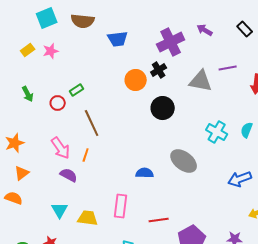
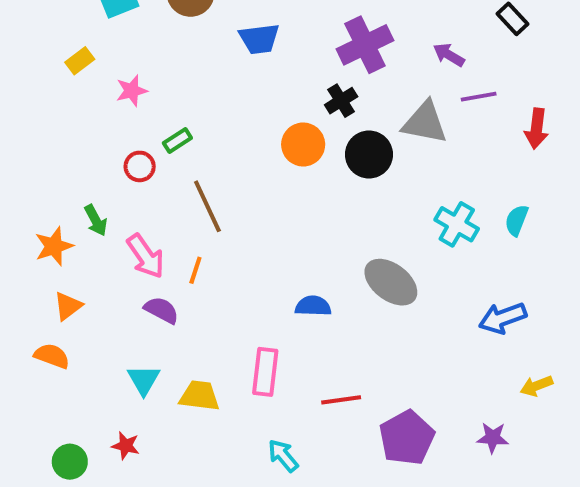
purple arrow: (205, 30) -> (449, 55), moved
pink star: (51, 51) -> (132, 91), moved
orange circle: (136, 80) -> (303, 145), moved
green arrow: (28, 94) -> (96, 220), moved
black circle: (163, 108) -> (369, 154), moved

